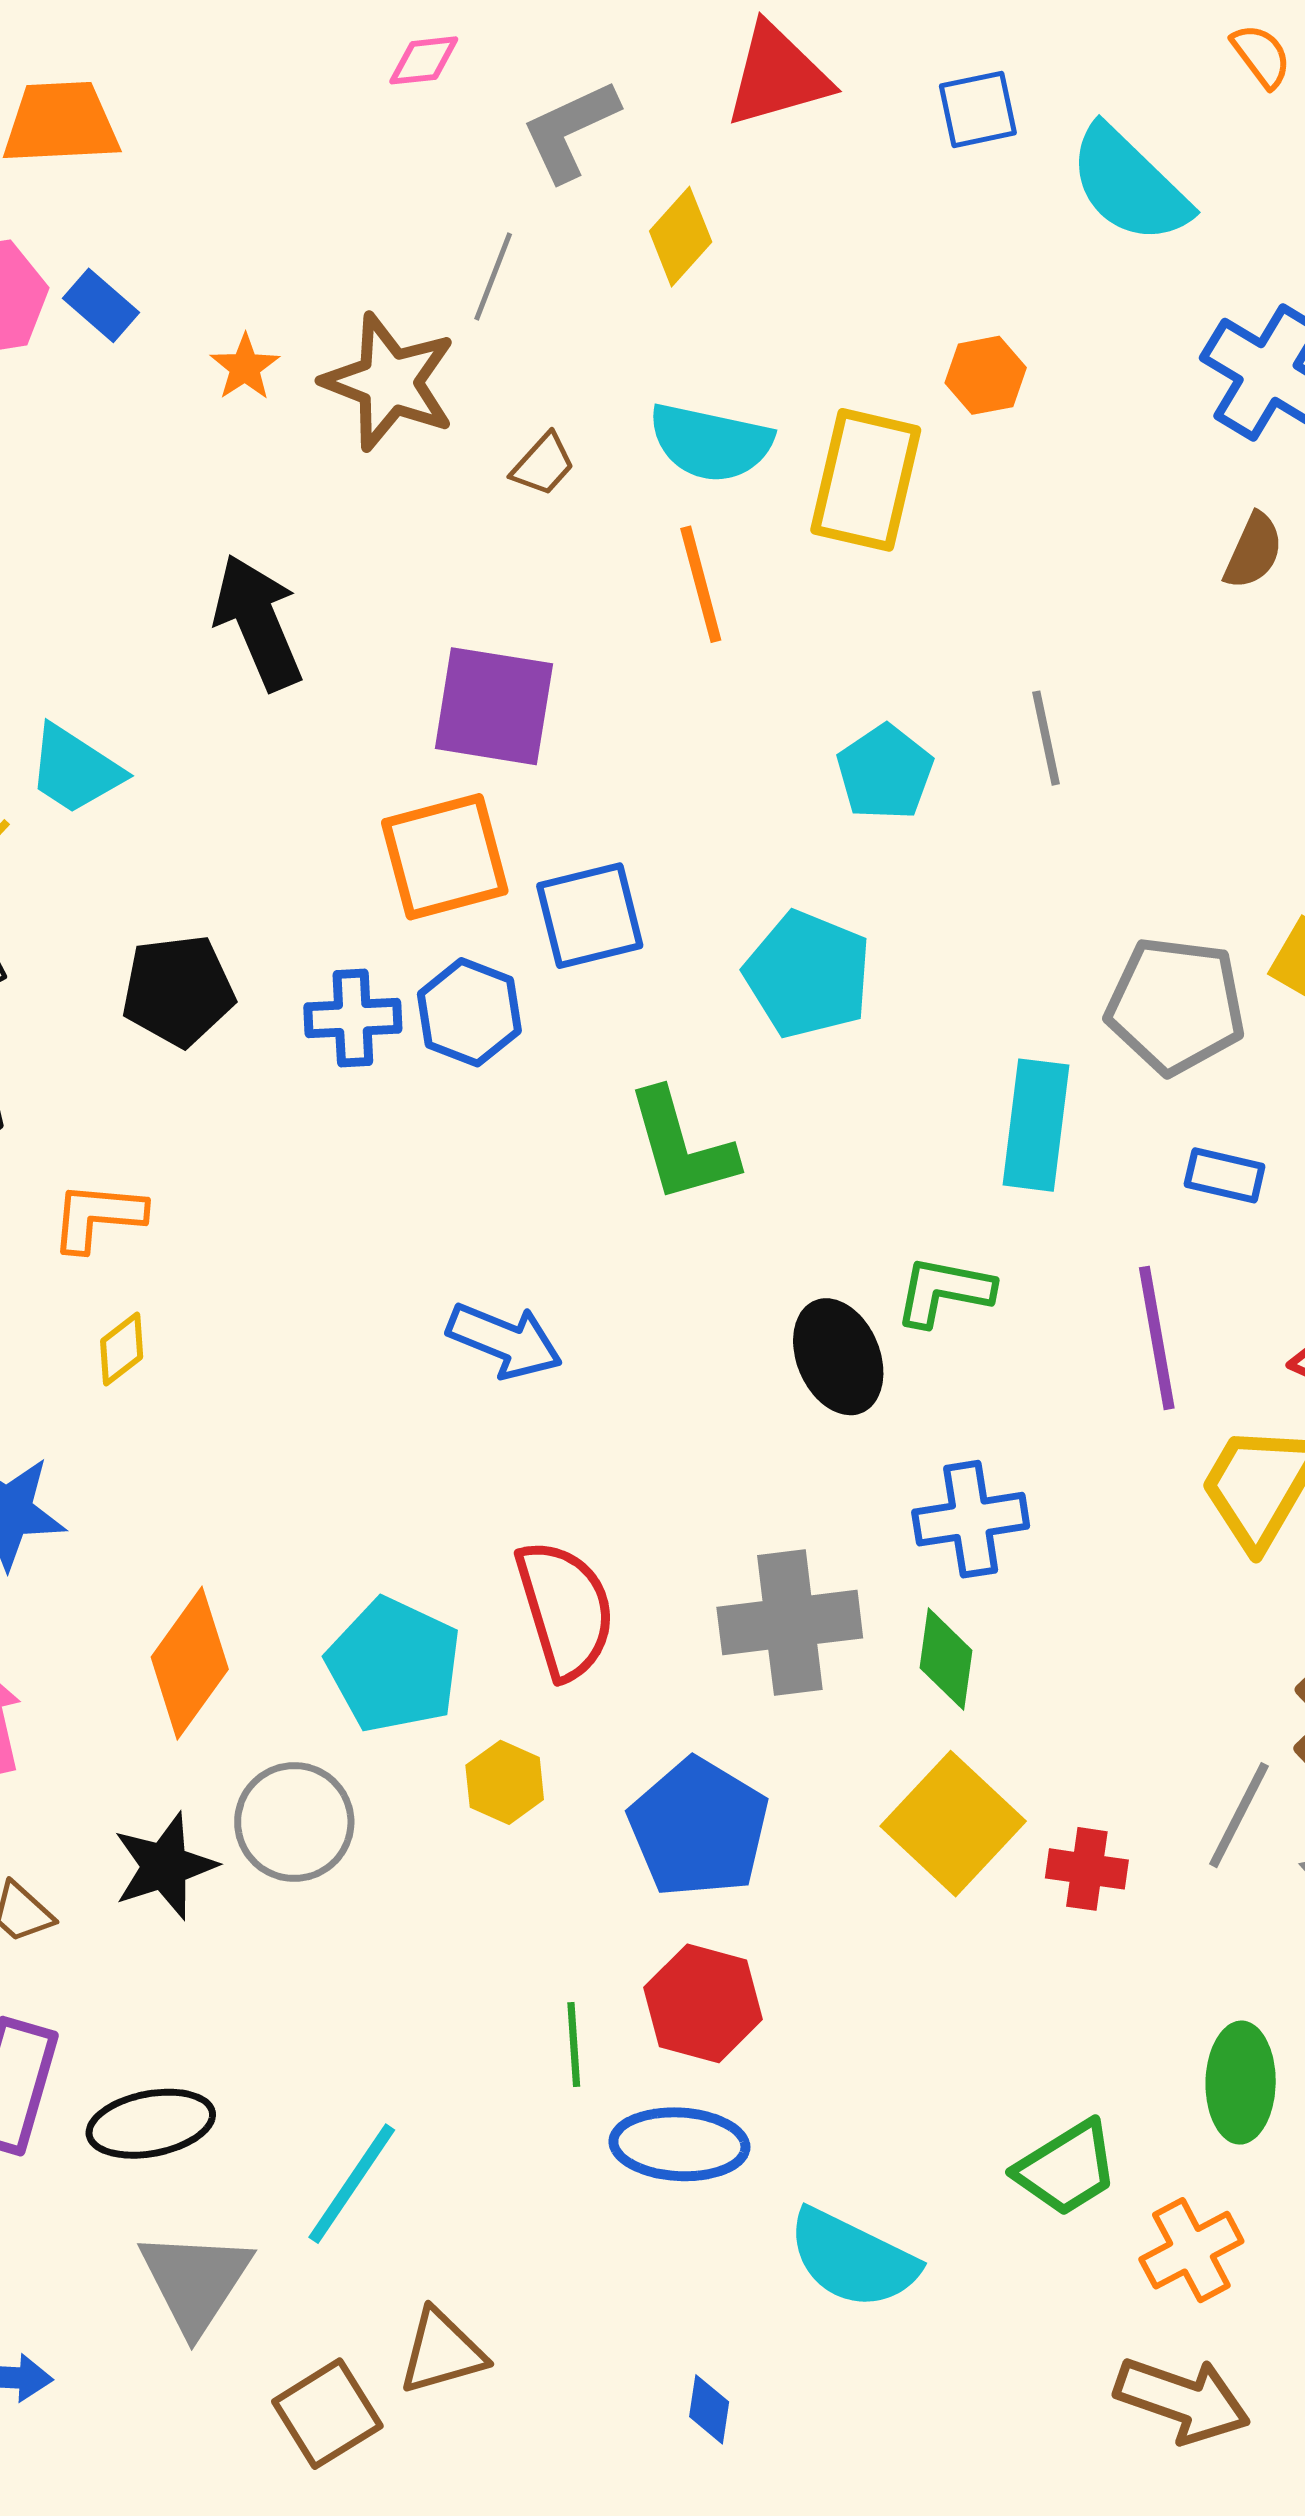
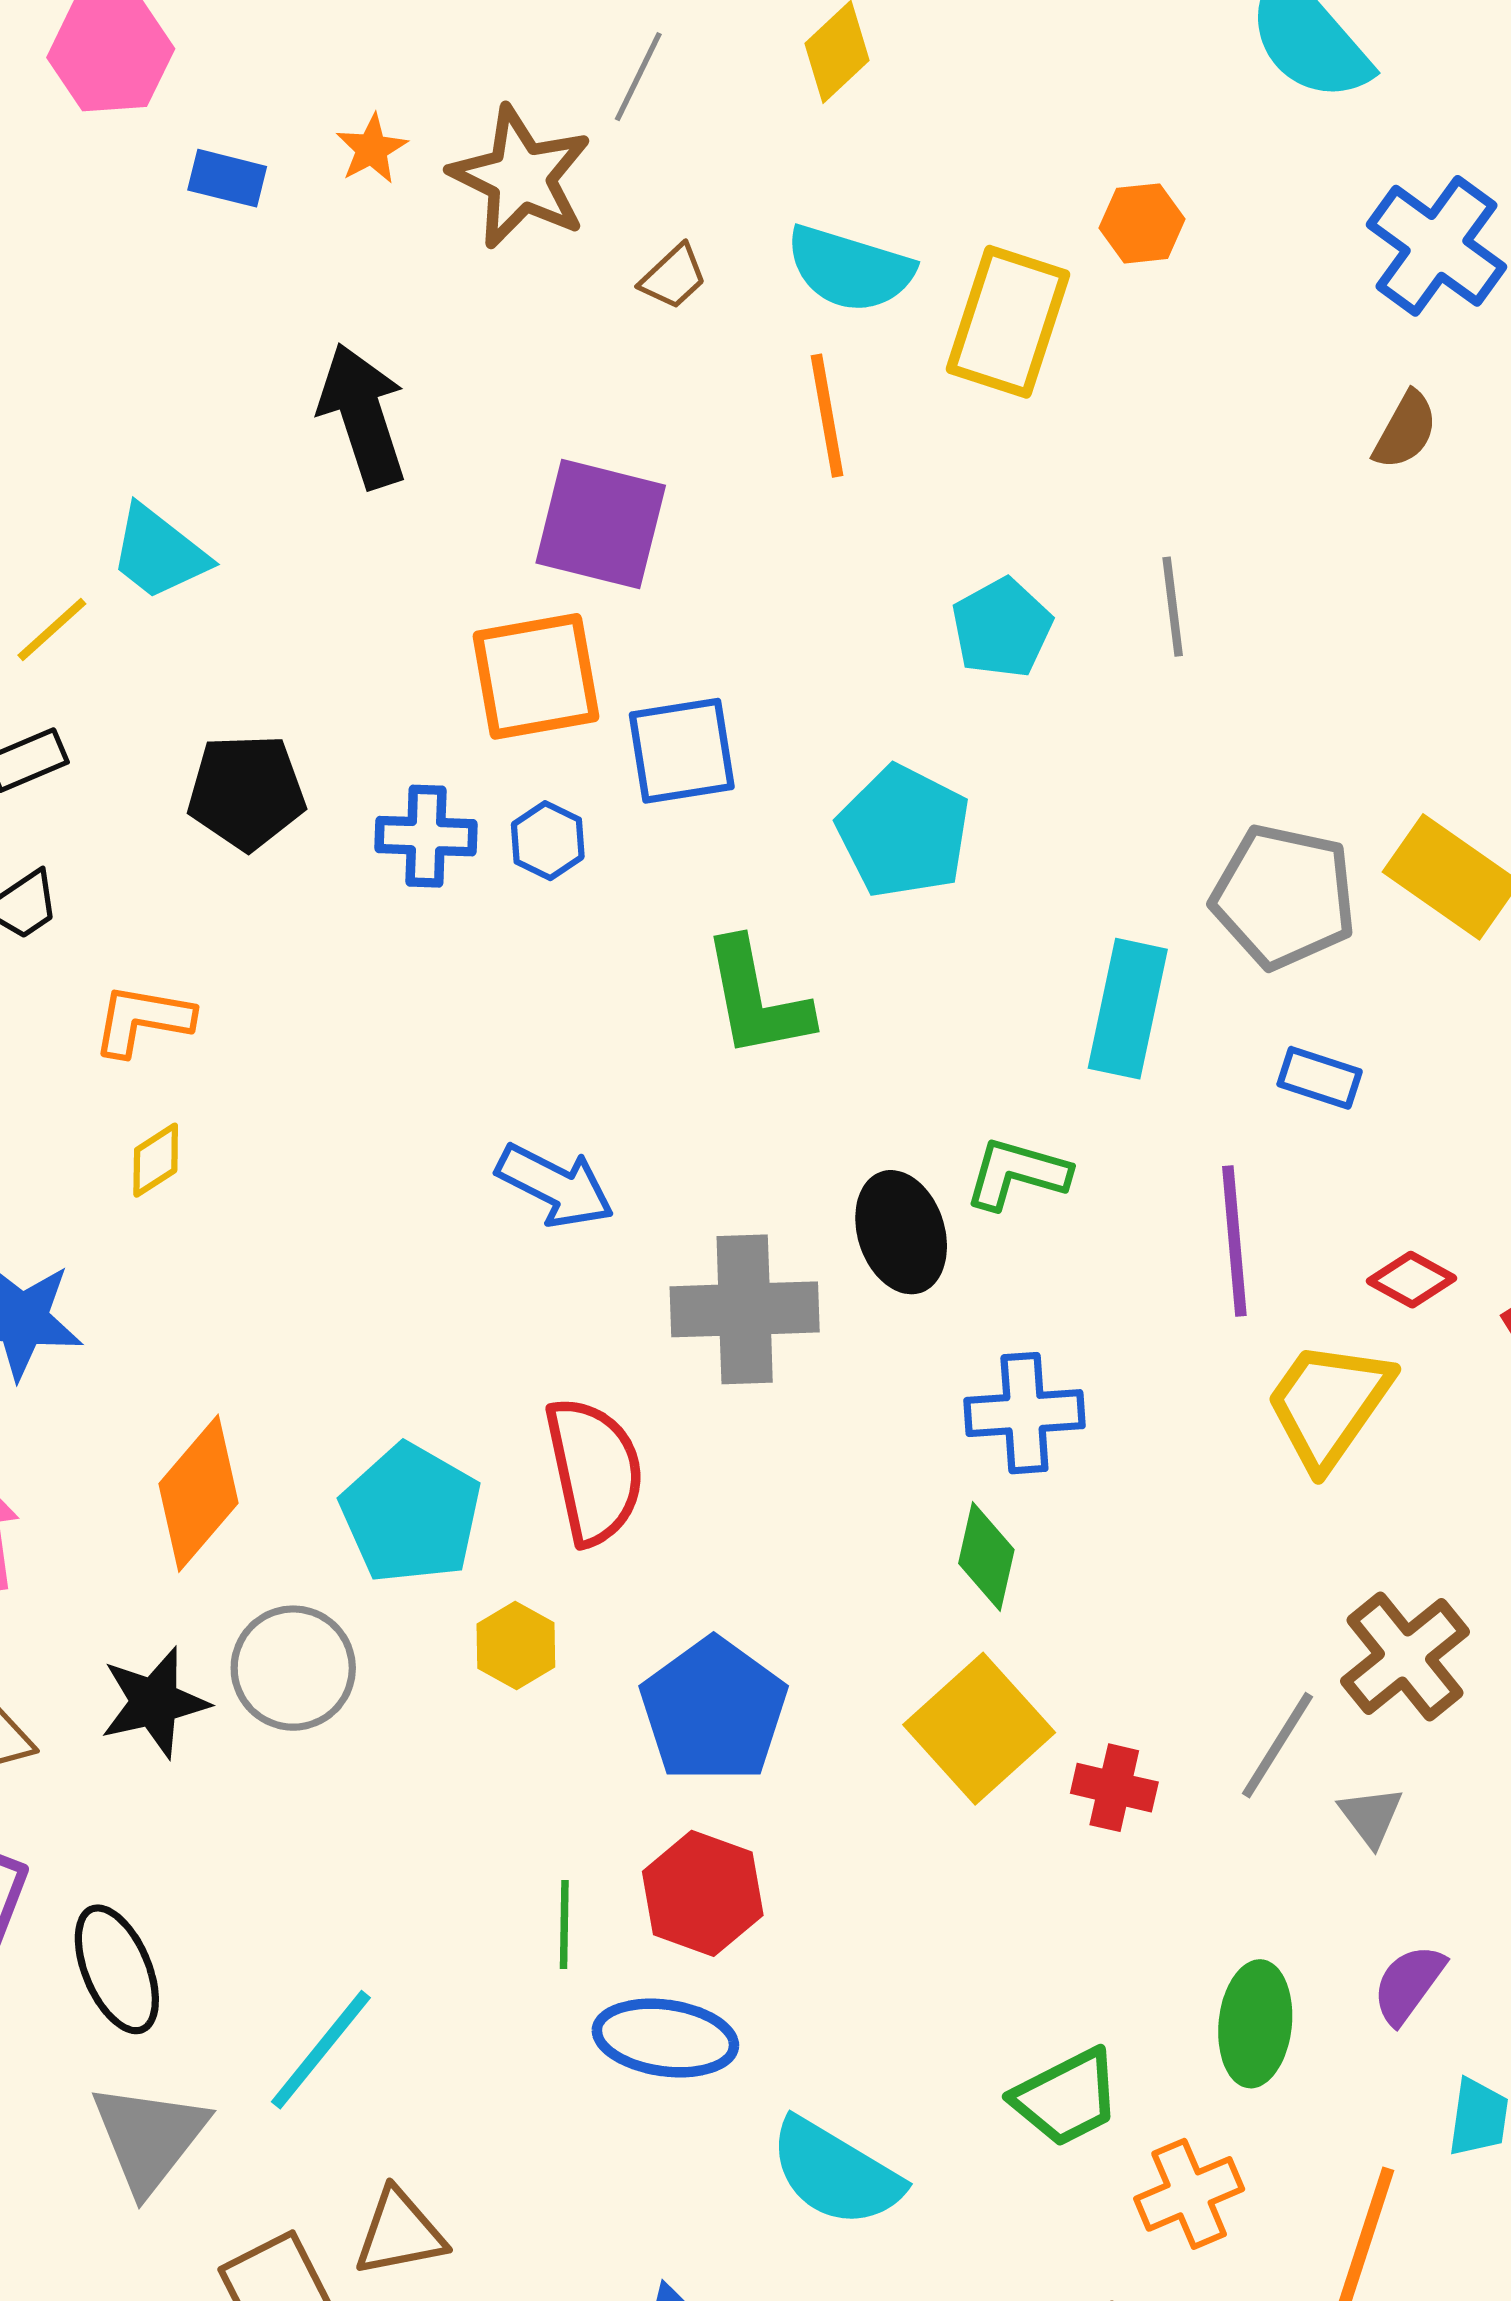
blue rectangle: (101, 305) -> (227, 178), moved, turned -32
blue hexagon: (469, 1012) -> (548, 841), size x0.7
gray cross: (790, 1623) -> (745, 1309), moved
black ellipse: (151, 2124) -> (117, 1969), turned 73

